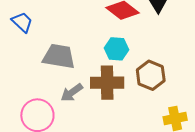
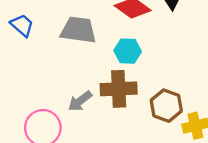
gray trapezoid: (59, 56) -> (78, 30), moved
brown hexagon: (151, 75) -> (166, 106), moved

